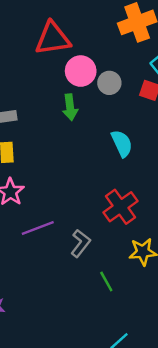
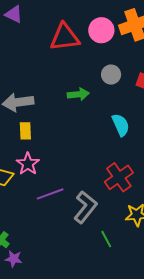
pink circle: (81, 71) -> (101, 30), moved
green arrow: (70, 107) -> (78, 94), turned -90
gray L-shape: (81, 243) -> (85, 207), size x1.4

